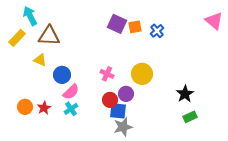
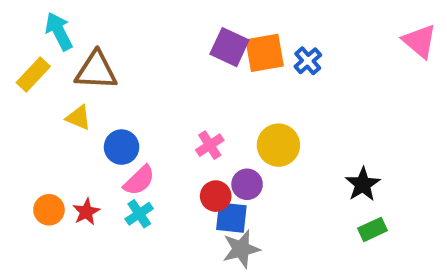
orange square: (135, 27) -> (265, 53), size x1.5
pink cross: (107, 74) -> (210, 145), turned 32

